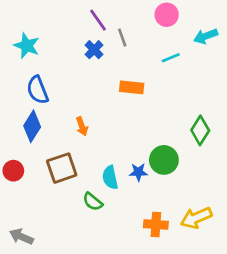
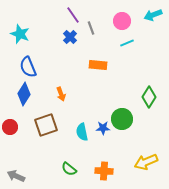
pink circle: (167, 15) -> (122, 21), moved
cyan arrow: (206, 36) -> (153, 15), moved
green semicircle: (93, 202) -> (69, 169), moved
orange cross: (156, 224) -> (104, 171), moved

